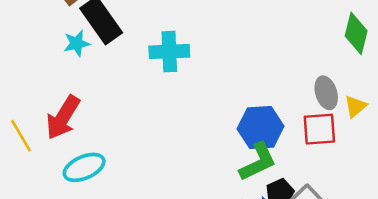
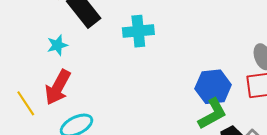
cyan star: (77, 43) -> (57, 45), moved

